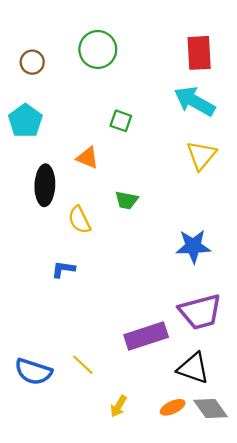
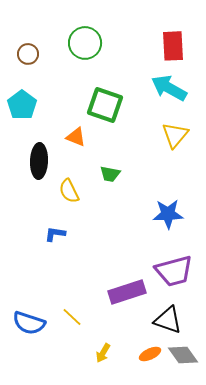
green square: (121, 121) -> (105, 105), size x1.8

